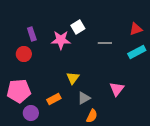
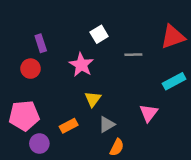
red triangle: (136, 29) -> (173, 37), size x1.5
pink star: (61, 40) -> (81, 65), moved, turned 30
cyan rectangle: (137, 52) -> (174, 81), moved

